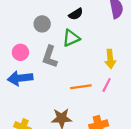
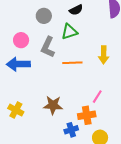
pink line: (107, 85) -> (97, 97), moved
orange line: (81, 87) -> (72, 63), moved

